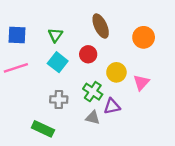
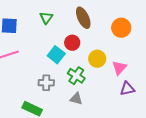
green triangle: (55, 35) -> (46, 18), moved
cyan square: (58, 62) -> (56, 55), moved
purple triangle: (112, 106) -> (127, 89), moved

